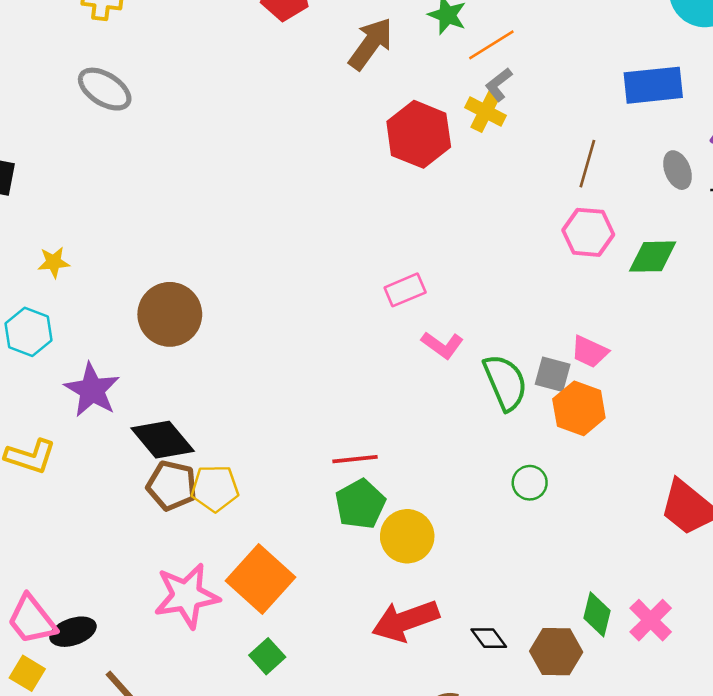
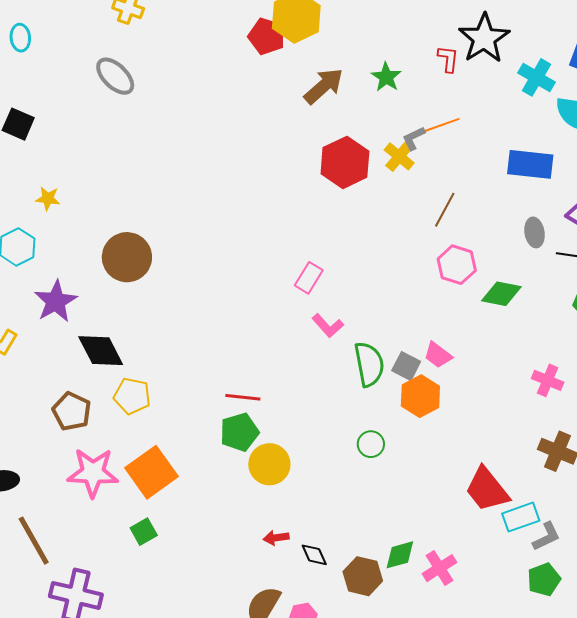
orange line: (491, 45) -> (441, 125), moved
brown line: (587, 164) -> (445, 210), moved
pink rectangle: (405, 290) -> (309, 278), turned -48
brown pentagon: (172, 485) -> (72, 411), moved
green diamond: (597, 614) -> (400, 555), turned 48
red arrow: (405, 621) -> (276, 538), moved, size x0.5

